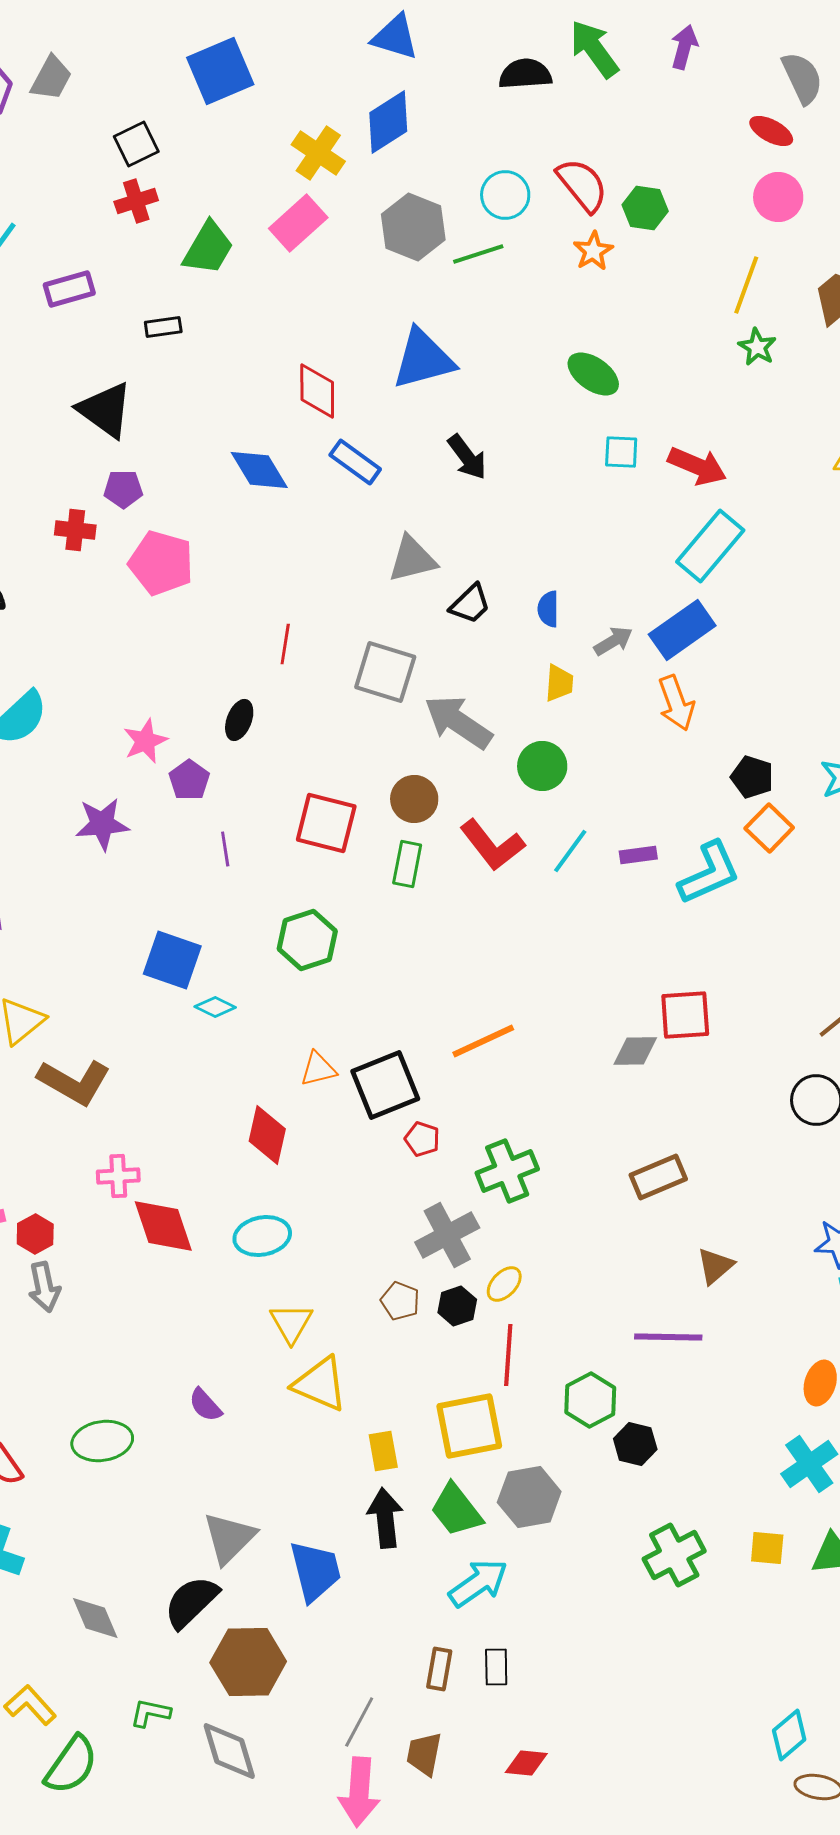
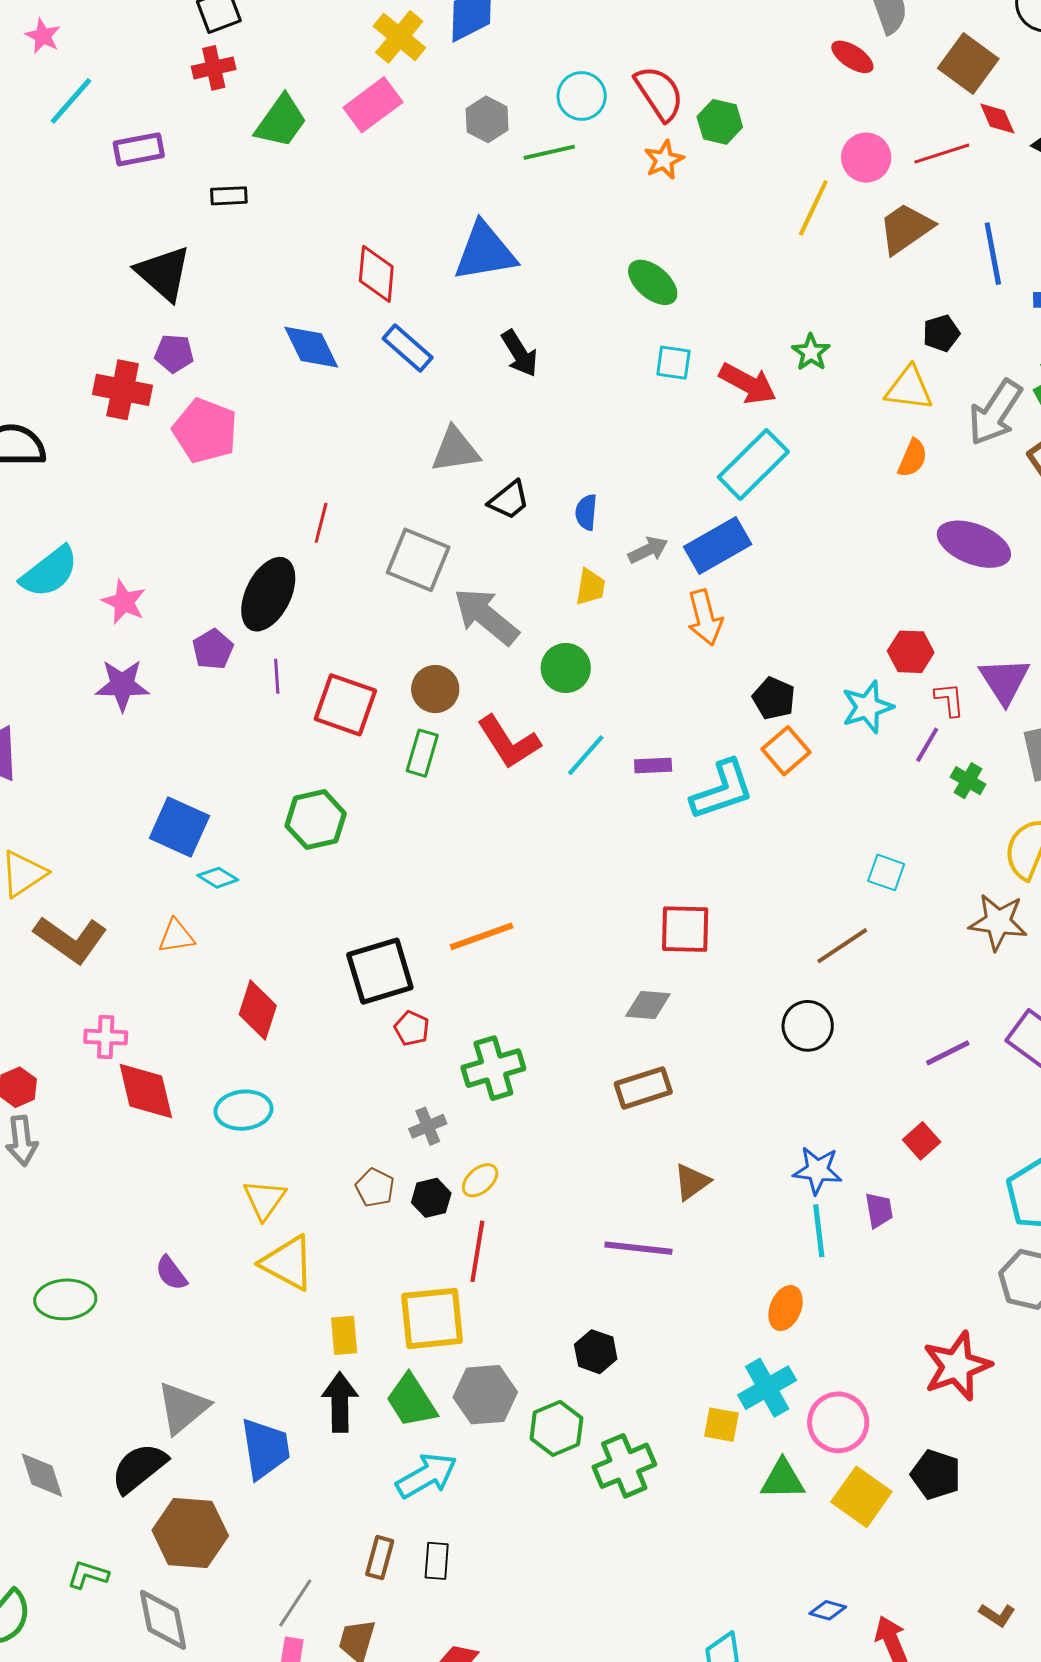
pink circle: (778, 197) -> (866, 158), moved
gray hexagon: (413, 227) -> (487, 119), size x0.7
green star: (757, 347) -> (811, 352), moved
red cross: (75, 530) -> (123, 390), size x1.4
black ellipse: (239, 720) -> (268, 594), size x1.8
pink star: (145, 741) -> (124, 602), moved, turned -30
purple line: (225, 849) -> (277, 676), moved
gray diamond: (635, 1051) -> (648, 1005), moved
orange triangle: (318, 1069) -> (176, 936), moved
gray cross: (447, 1235) -> (428, 1126), size x0.6
green hexagon: (590, 1400) -> (556, 1428), moved
yellow square: (767, 1548) -> (721, 1425), moved

